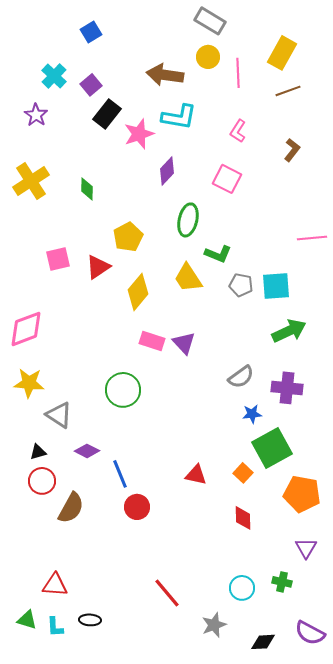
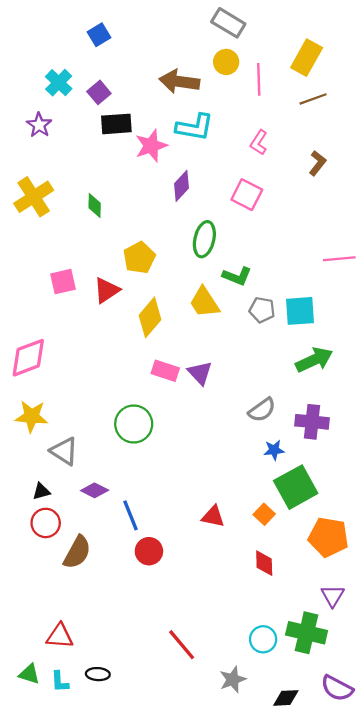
black rectangle: (107, 114) -> (116, 124), turned 48
green cross: (282, 582) -> (307, 633), size x1.8

